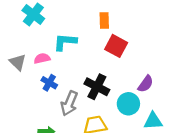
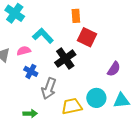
cyan L-shape: (65, 42) -> (43, 36), turned 45
black cross: (97, 87) -> (65, 59), moved, turned 30
cyan circle: (128, 104) -> (96, 98), moved

